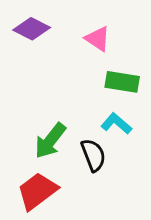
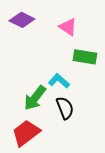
cyan L-shape: (116, 124) -> (59, 81), moved

